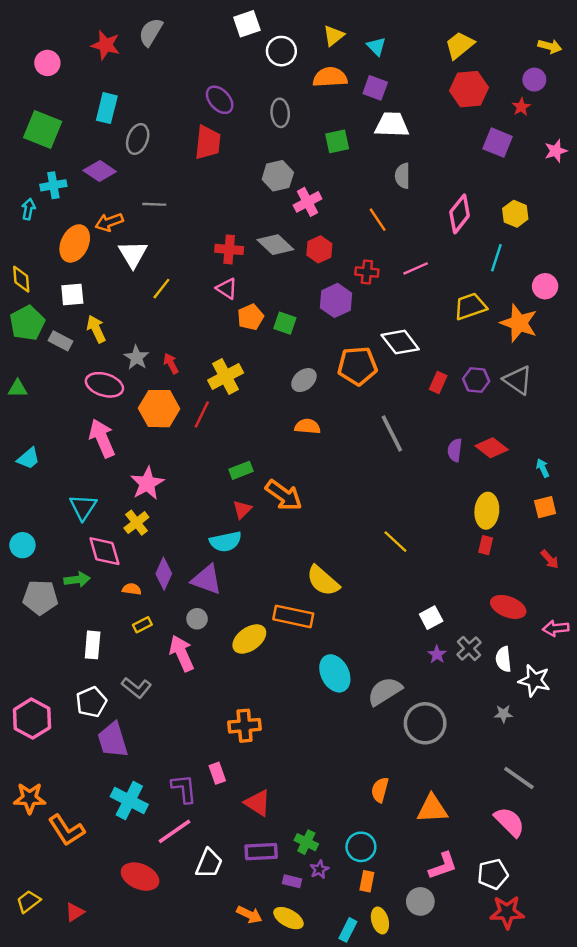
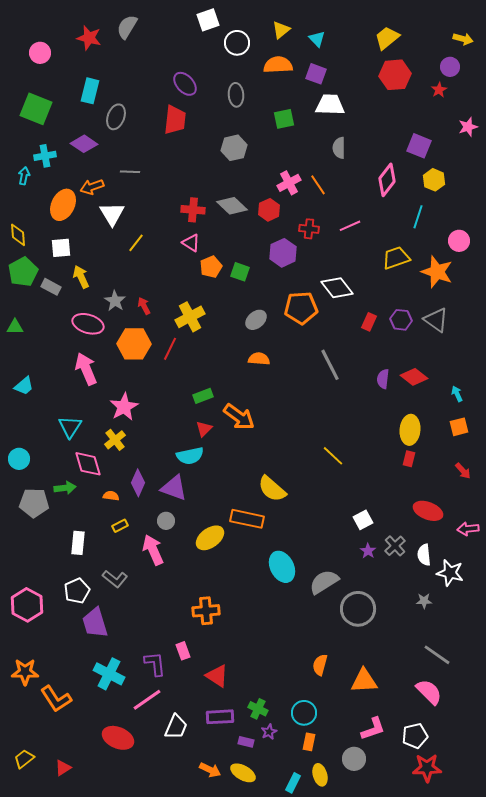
purple square: (498, 143) -> (419, 146), moved
pink cross: (308, 202) -> (289, 183), moved

